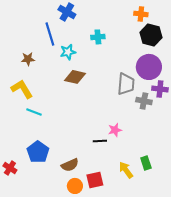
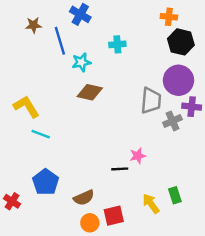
brown star: (28, 59) -> (34, 25), moved
gray cross: (144, 101) -> (172, 121), turned -35

